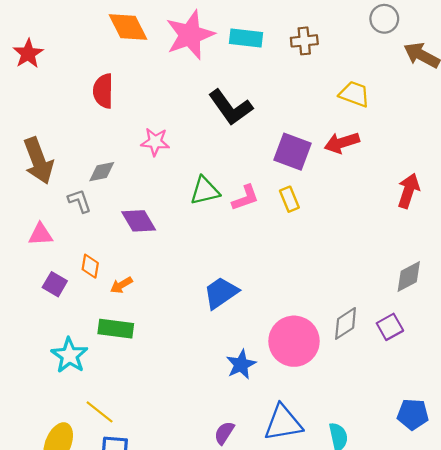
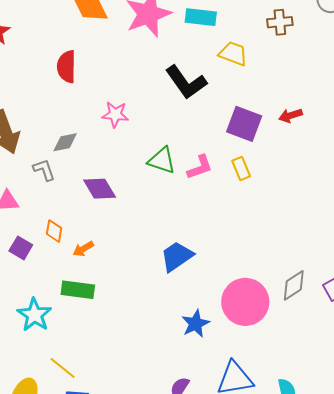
brown cross: (304, 41) -> (280, 22), moved
yellow trapezoid: (354, 94) -> (233, 54), moved
red arrow: (342, 143) -> (291, 116), size x0.7
green triangle: (205, 191) -> (162, 160), turned 32

